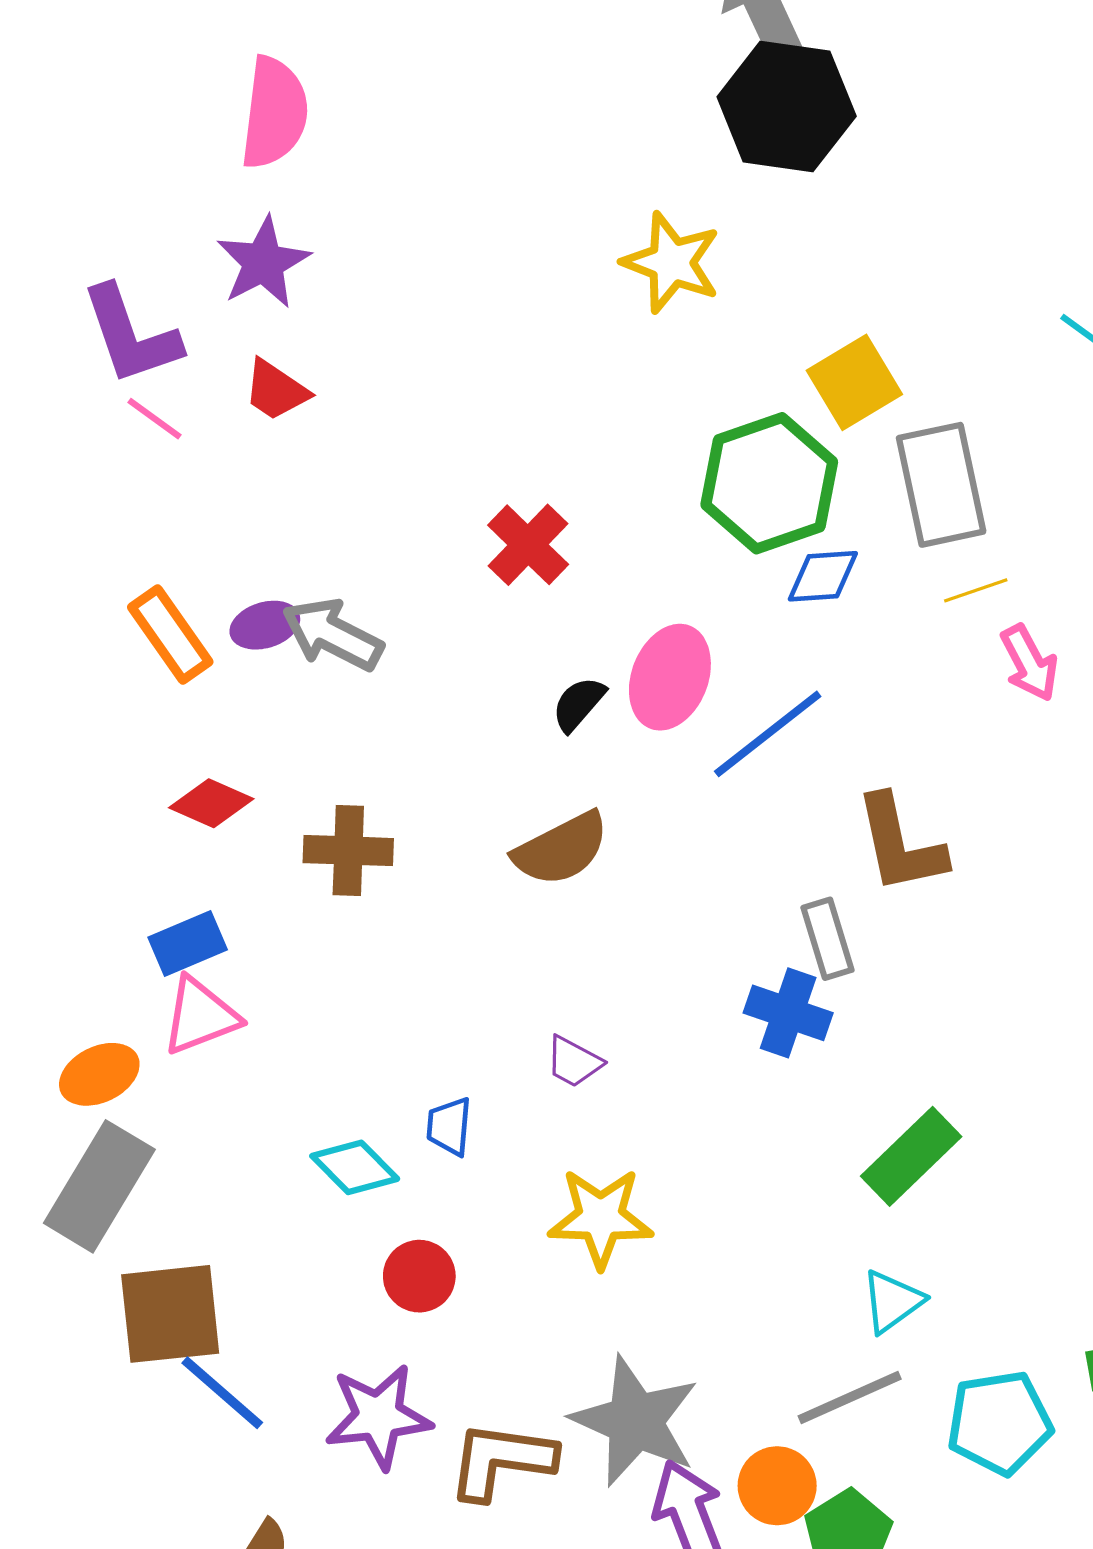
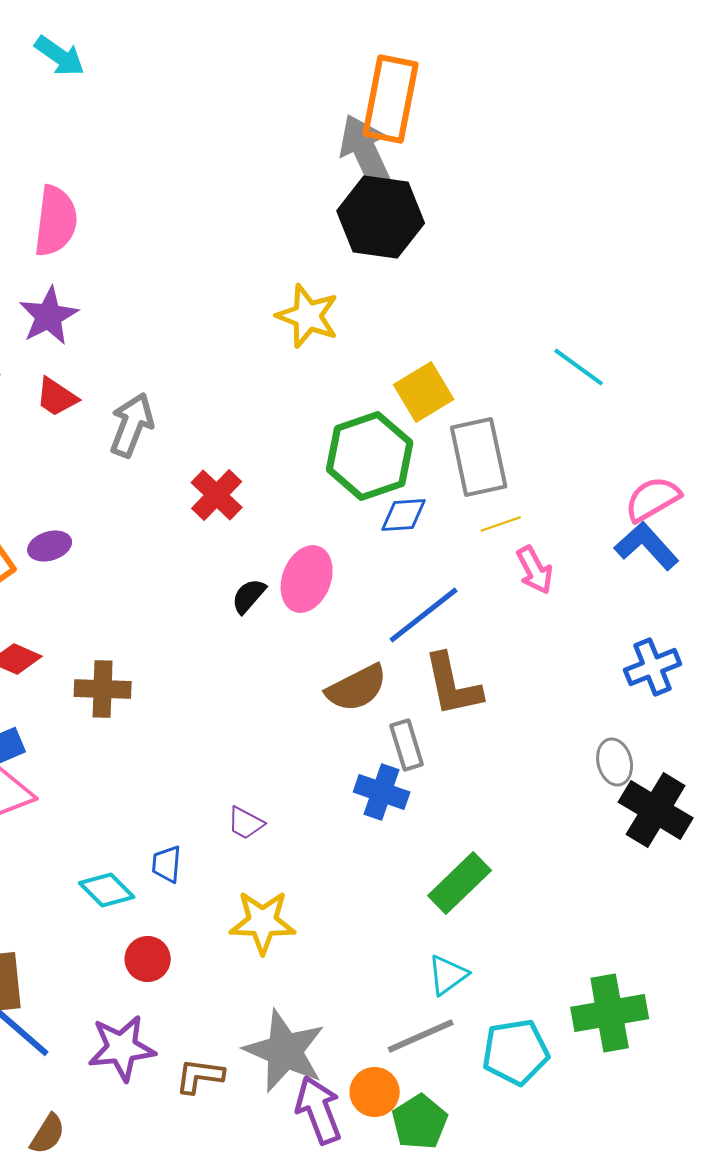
gray arrow: (333, 635) -> (132, 425), moved, turned 84
blue line: (768, 734) -> (424, 615), moved
brown semicircle: (561, 849) -> (357, 688), moved
brown L-shape: (501, 1461) -> (200, 1076), size x0.7

